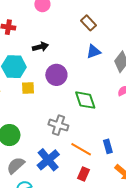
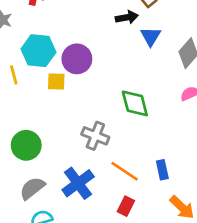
black arrow: (40, 47) -> (127, 17), moved
blue triangle: (94, 51) -> (151, 36), turned -42
purple circle: (56, 75) -> (77, 59), moved

